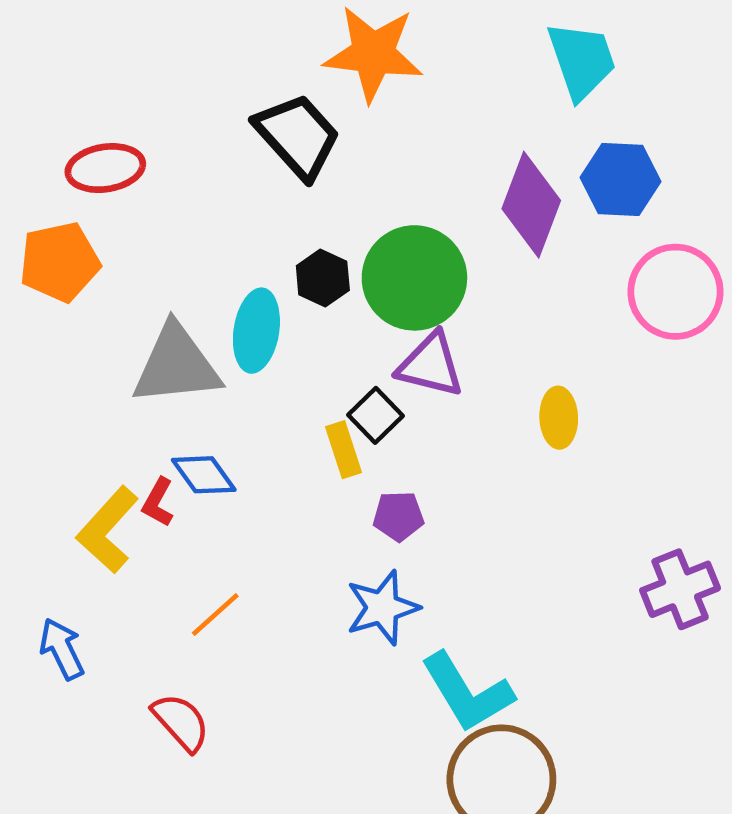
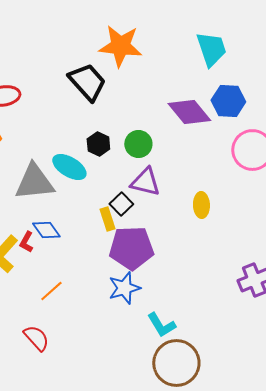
purple diamond: (531, 205) -> (189, 112), turned -60
green circle: (414, 278) -> (138, 144), size x0.6
cyan ellipse: (256, 331) -> (69, 167), turned -68
purple pentagon: (398, 516) -> (131, 248), size x2.0
cyan L-shape: (467, 692) -> (161, 325), size x0.7

